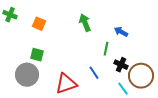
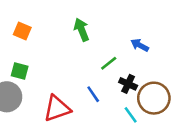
blue arrow: (121, 32) -> (140, 45), moved
green line: (106, 49) -> (109, 63), turned 40

